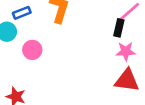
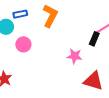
pink star: (126, 51) -> (75, 56), moved

